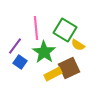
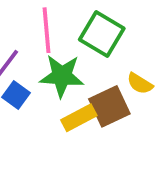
yellow semicircle: (78, 45) -> (140, 84), moved
green star: (44, 52) -> (62, 76), turned -30

